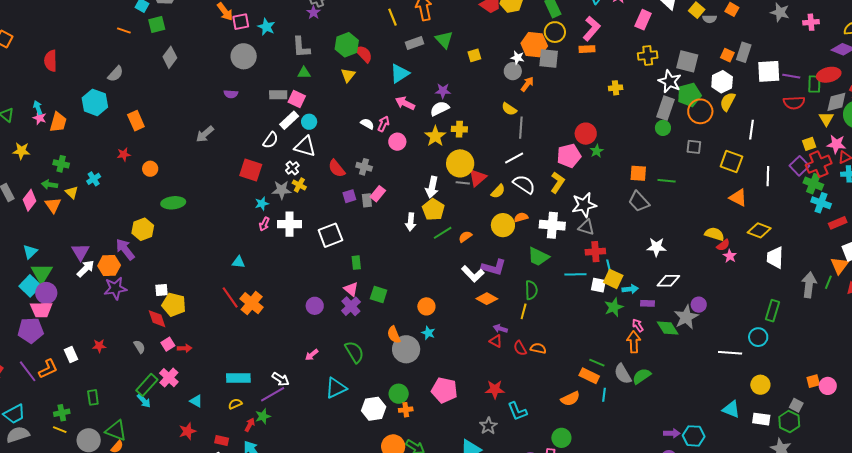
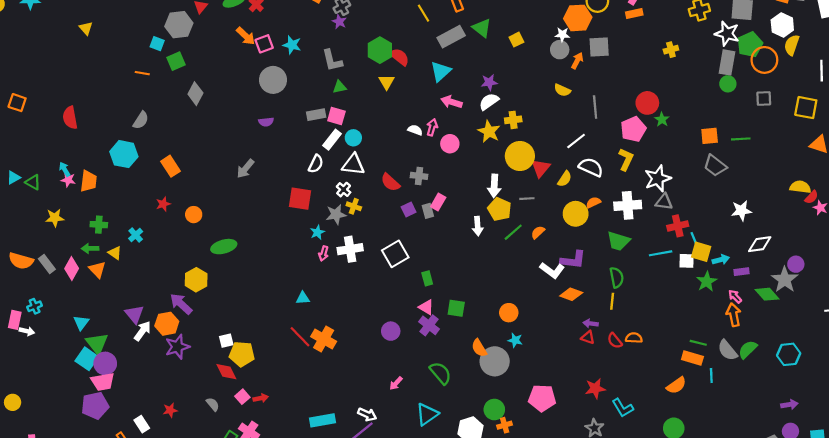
gray rectangle: (414, 43) -> (451, 37), size x1.4
gray square: (549, 58) -> (599, 47), moved
gray line: (521, 128) -> (595, 107), moved
gray line: (463, 183) -> (527, 199), moved
cyan hexagon: (694, 436) -> (789, 354), moved

